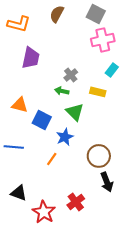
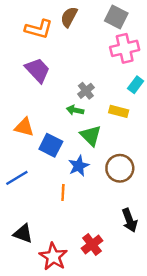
orange L-shape: (19, 24) -> (39, 29), moved
purple trapezoid: (31, 58) -> (38, 70), turned -55
blue line: (14, 147) -> (17, 178), turned -36
brown circle: (99, 156) -> (120, 168), moved
orange line: (52, 159) -> (63, 192), turned -32

